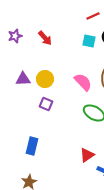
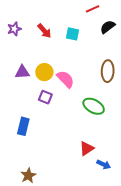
cyan square: (89, 41) -> (72, 34), moved
pink semicircle: (83, 82) -> (65, 79), moved
blue rectangle: (32, 146) -> (23, 126), moved

